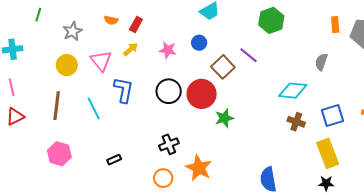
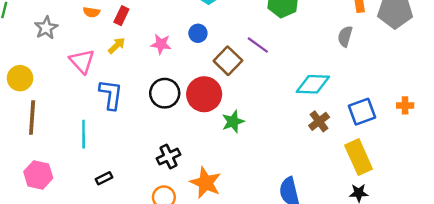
gray semicircle: (321, 62) -> (345, 36), moved
yellow circle: (67, 65) -> (20, 78), moved
cyan line: (94, 108) -> (84, 134), moved, turned 30
brown cross: (296, 122) -> (319, 121), turned 36

